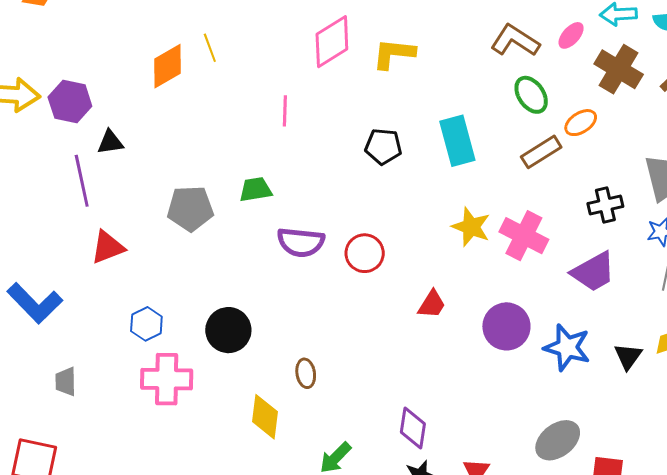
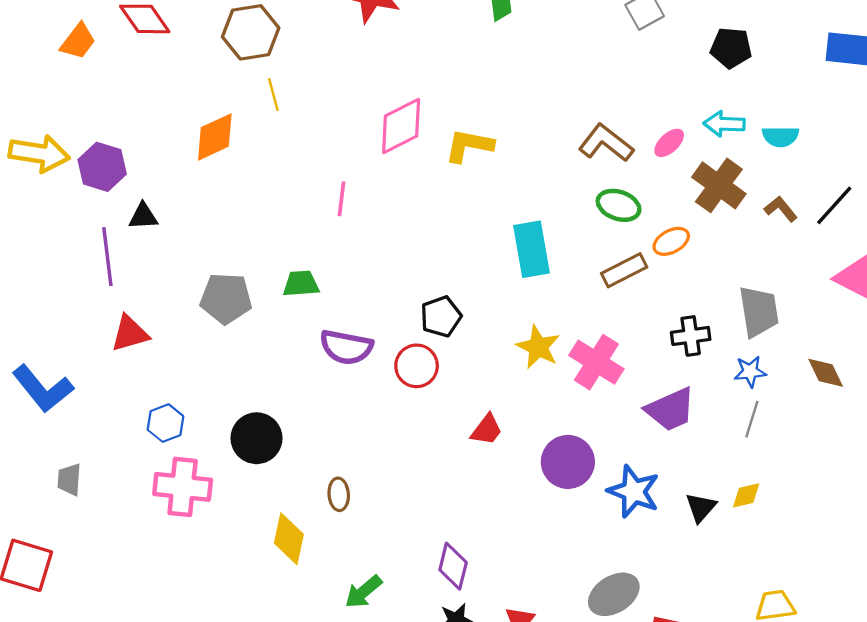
yellow line: (210, 48) -> (273, 95), moved
green ellipse: (531, 95) -> (619, 205), turned -42
black pentagon: (383, 146) -> (441, 316), moved, turned -30

